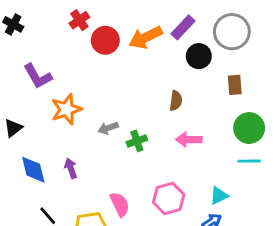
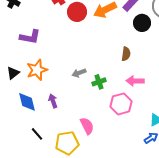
purple L-shape: (38, 76) -> (30, 37), turned -50
orange star: (66, 109) -> (37, 70), moved
pink hexagon: (169, 198) -> (121, 104), moved

